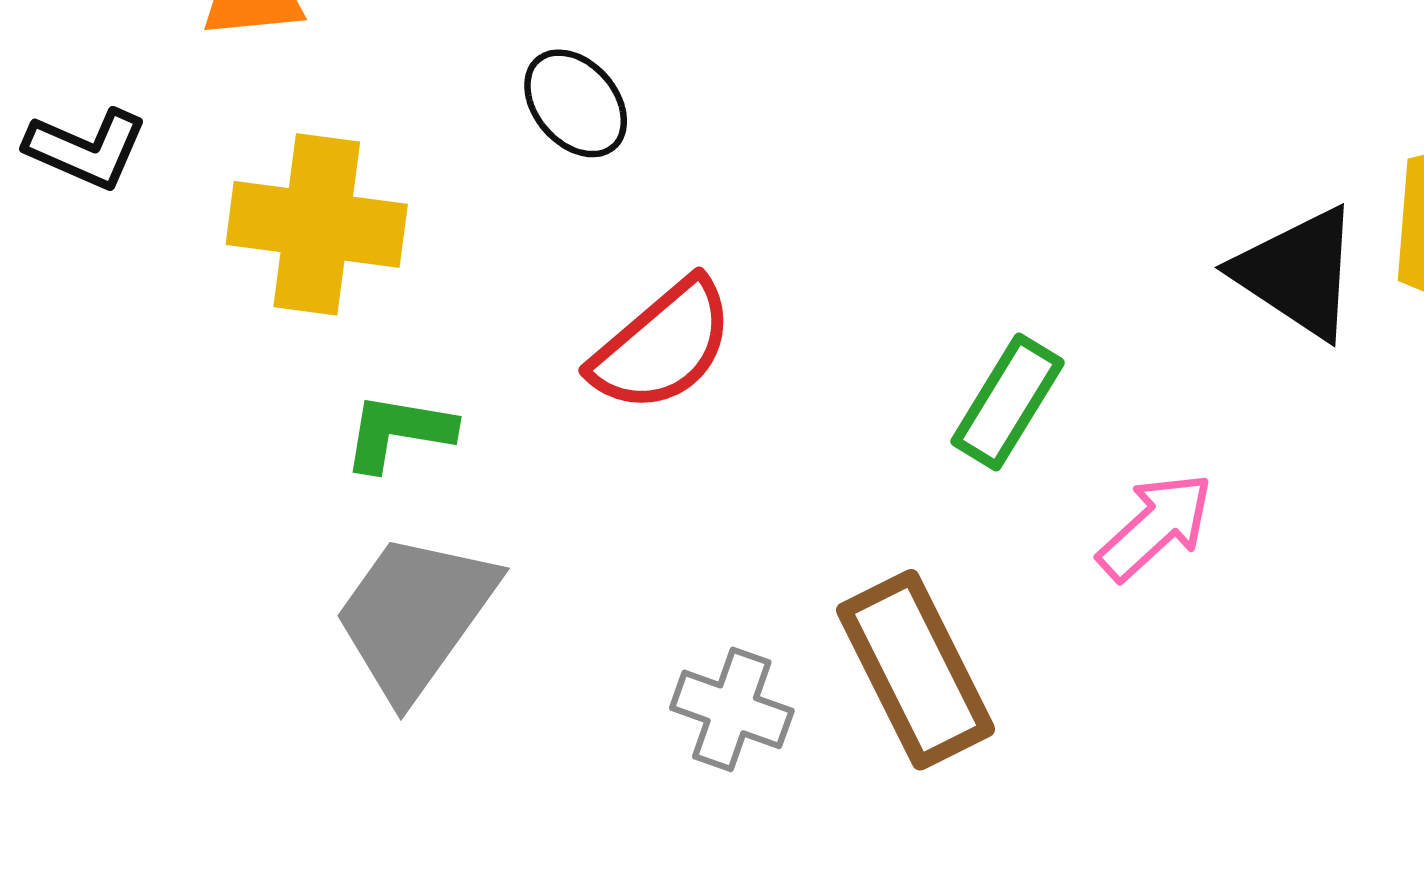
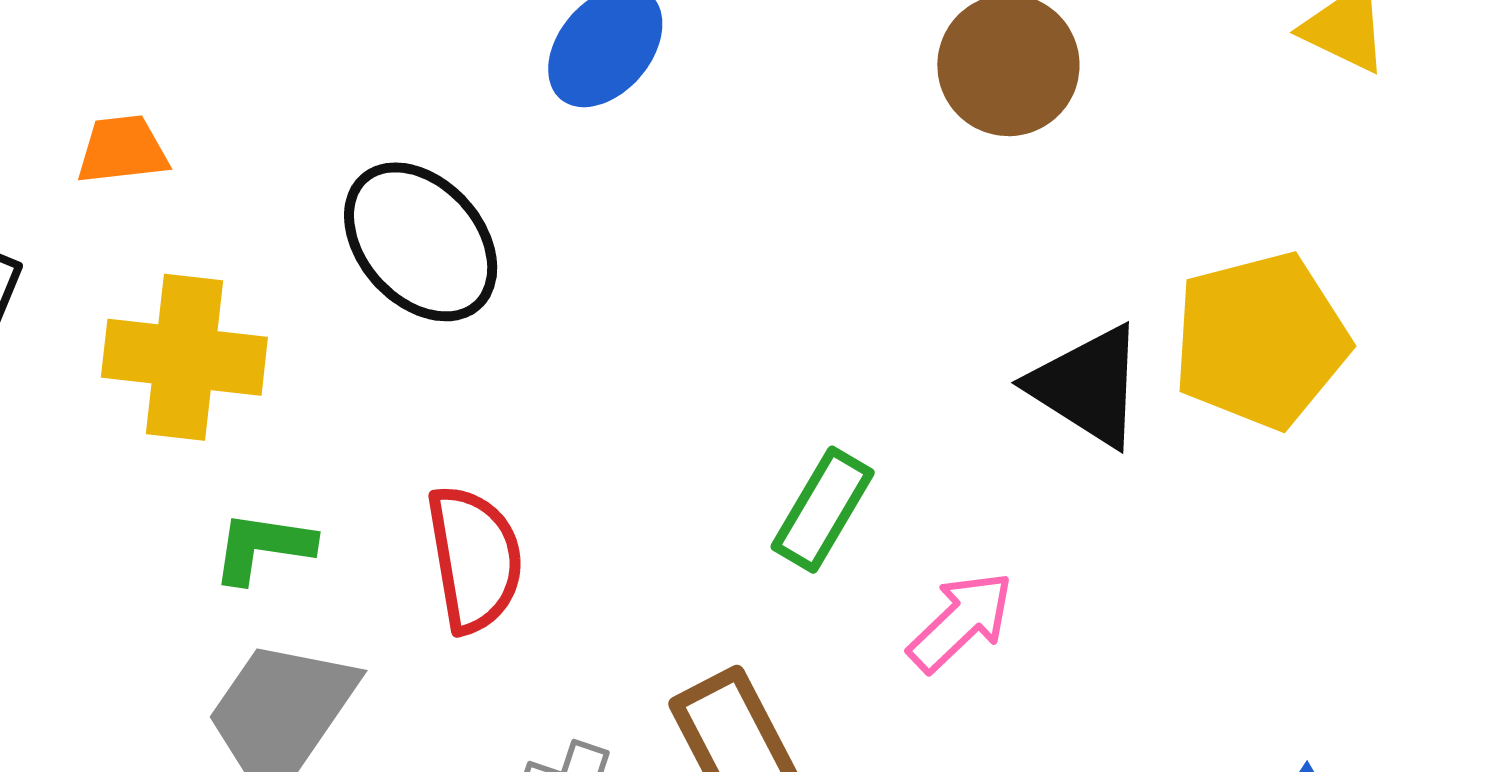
black ellipse: (576, 103) -> (421, 242), size x1.6
red semicircle: (662, 346) -> (474, 559), moved, turned -58

